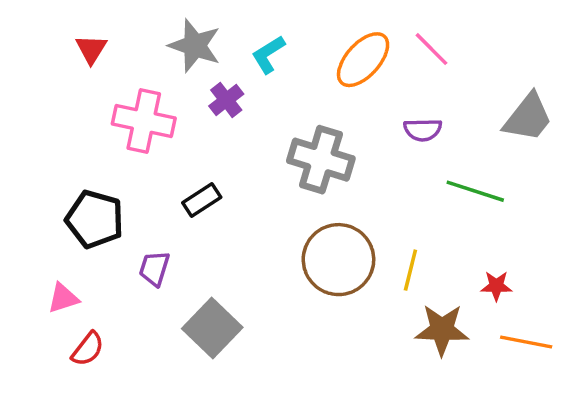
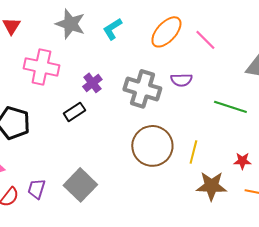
pink line: (431, 49) -> (205, 40), moved
purple cross: (226, 100) -> (92, 83), moved
purple semicircle: (423, 130) -> (181, 80), moved
purple trapezoid: (154, 268) -> (36, 189), moved

